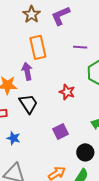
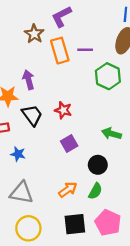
brown star: (32, 14) -> (34, 34), moved
orange rectangle: (38, 47) -> (60, 51), moved
red star: (67, 92) -> (63, 110), moved

